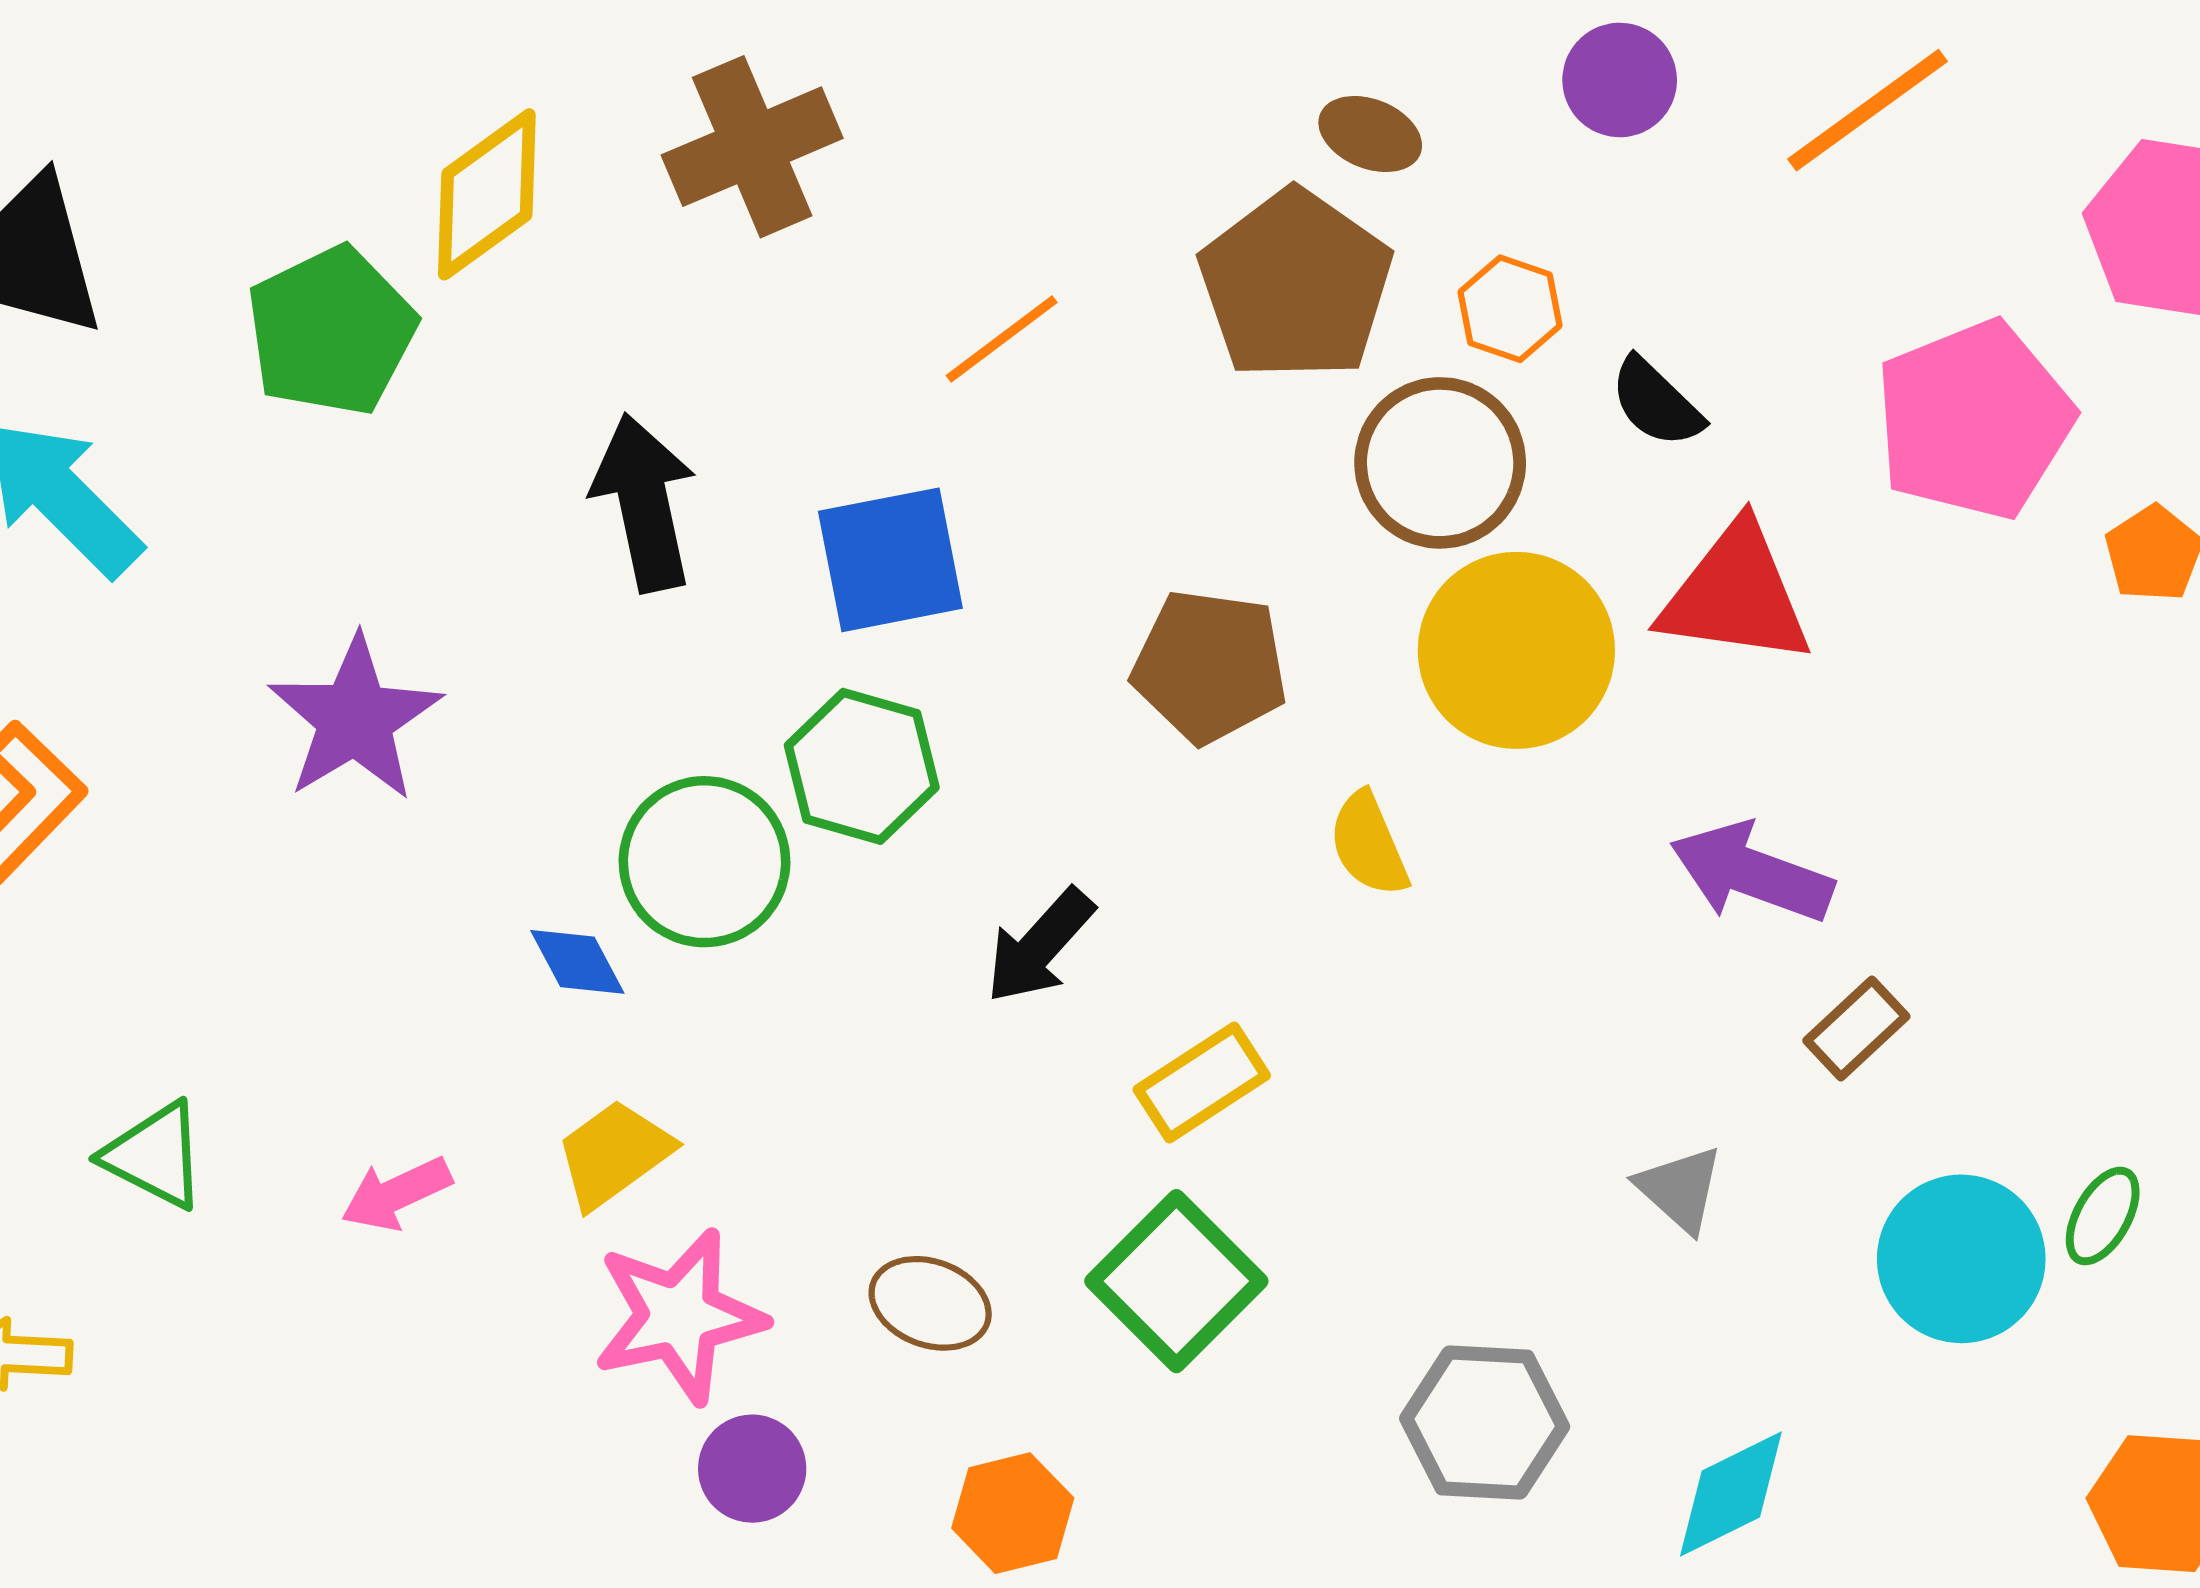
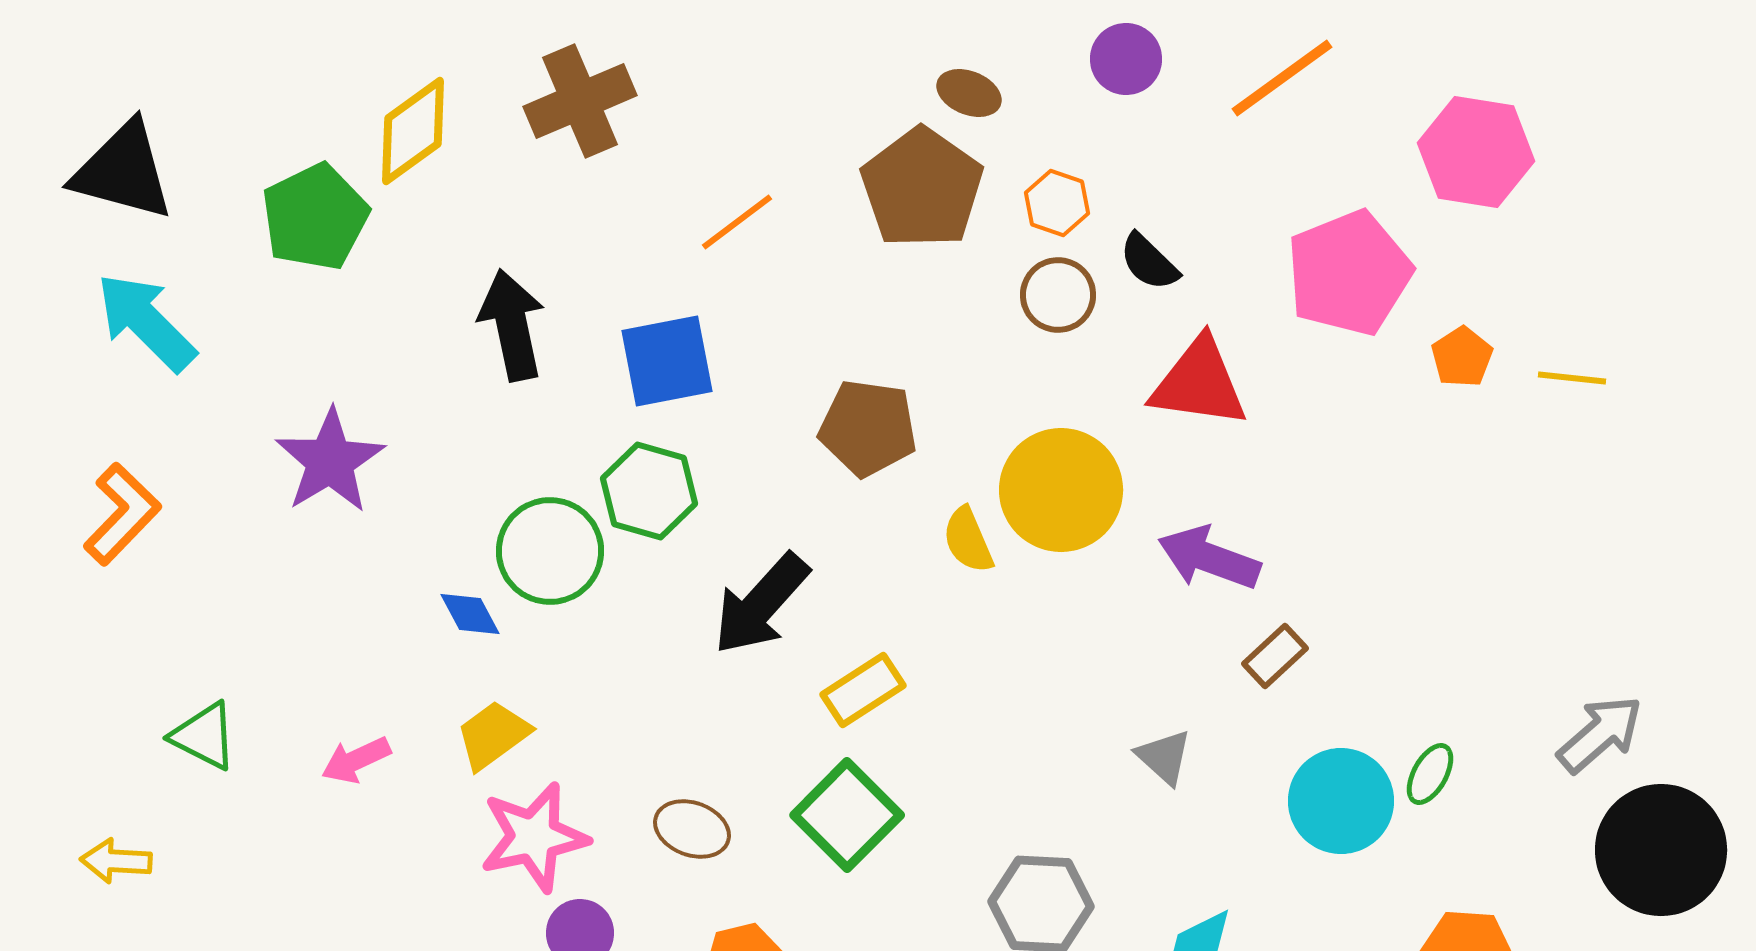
brown circle: (1440, 463) -> (1058, 295), moved, size x0.7
yellow circle: (1516, 650) -> (1061, 490), moved
black arrow: (1040, 946) -> (761, 604), size x1.4

